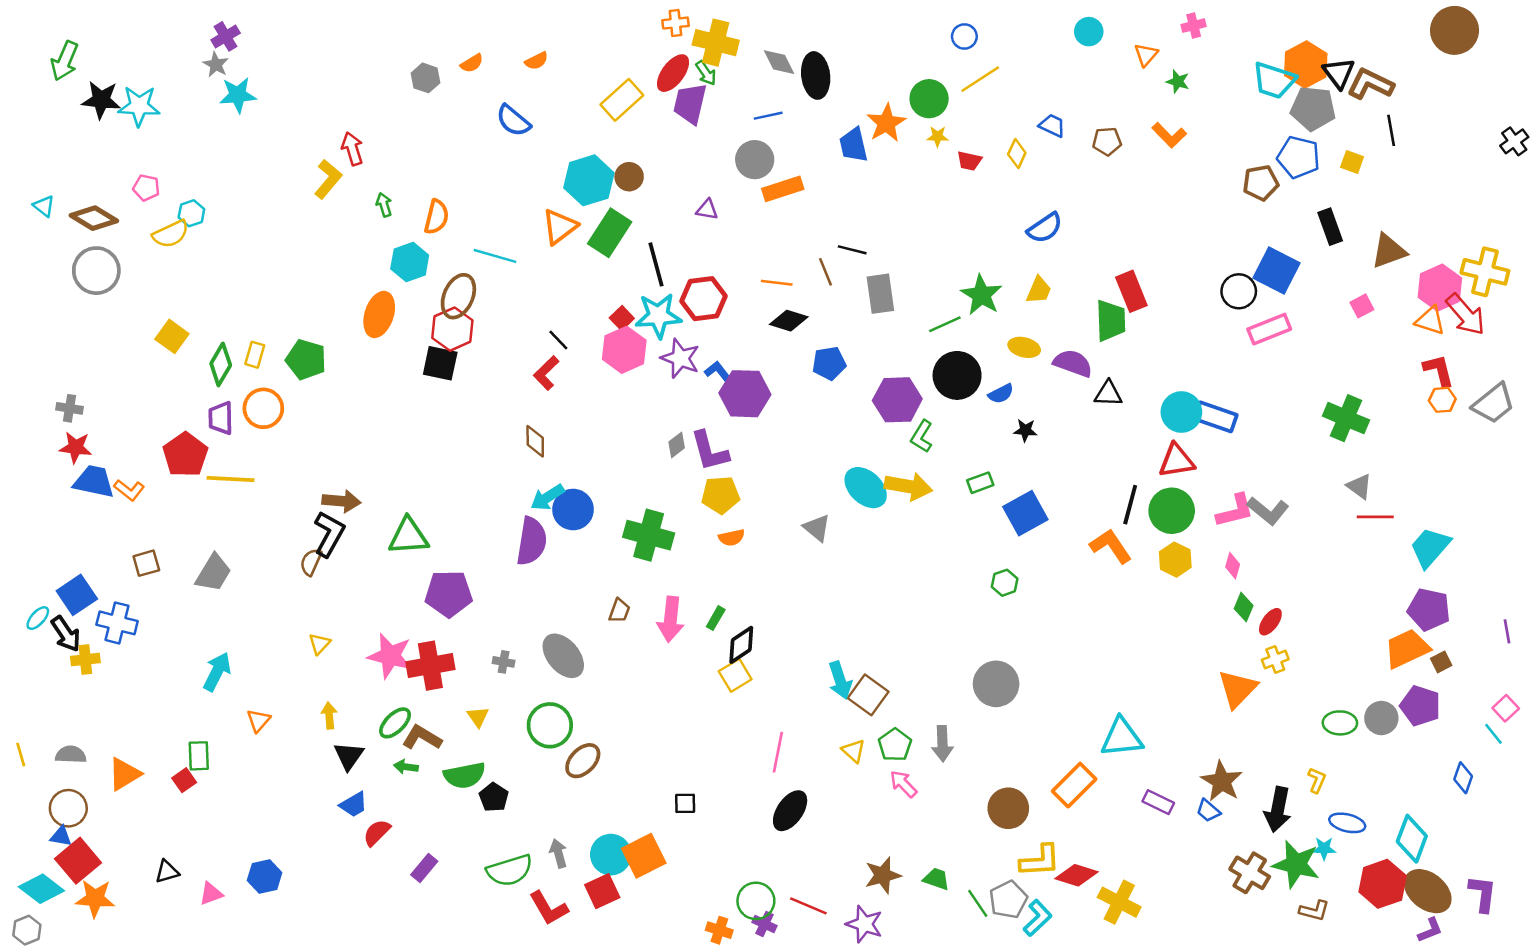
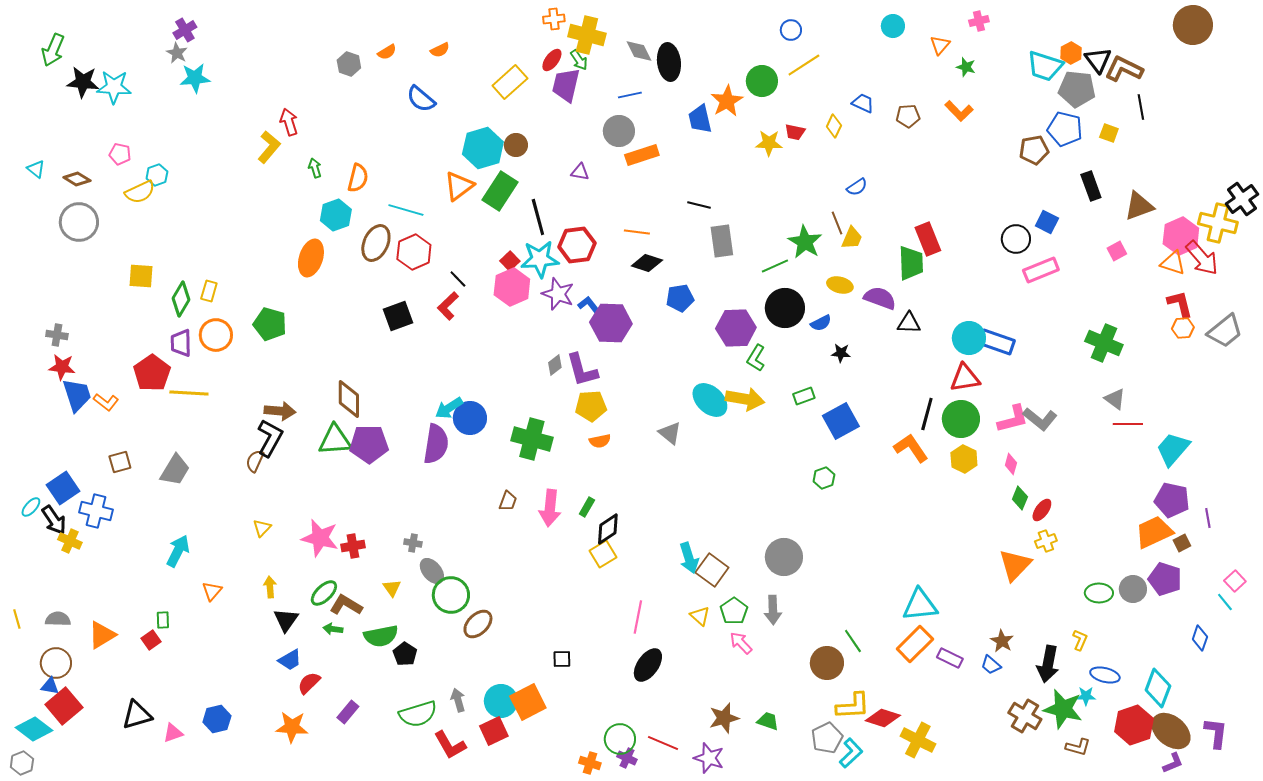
orange hexagon: (1306, 65) -> (1071, 53), size x0.6
red ellipse: (673, 73) -> (552, 60), size x0.7
yellow star: (938, 136) -> (769, 143), moved, size x1.5
black cross: (1514, 141) -> (1242, 199), moved, size x1.4
brown diamond: (94, 218) -> (77, 179), size x0.7
blue semicircle: (1045, 228) -> (857, 187), size x0.7
blue square: (1277, 271) -> (1047, 222), size x0.6
brown line: (825, 272) -> (837, 223), moved
red hexagon: (452, 329) -> (414, 252), moved
yellow square: (172, 336) -> (141, 276), turned -32
green pentagon: (306, 360) -> (270, 324), moved
black square: (440, 363) -> (398, 316), moved, turned -32
brown diamond: (535, 441) -> (349, 399), moved, size x1.4
blue trapezoid: (94, 481) -> (77, 395), turned 60
purple pentagon: (449, 594) -> (369, 444), moved
purple line: (1507, 631) -> (1208, 518), moved
gray ellipse: (563, 656) -> (432, 571), moved, size x0.7
yellow cross: (85, 659) -> (70, 541), turned 30
red cross: (430, 666) -> (353, 546), size x0.6
gray circle: (996, 684) -> (784, 557), moved
green rectangle: (199, 756) -> (163, 620), size x0.7
brown star: (1222, 781) -> (1002, 641), size x0.7
orange rectangle: (1074, 785) -> (915, 644), moved
black triangle: (167, 872) -> (137, 715), size x1.5
orange star: (95, 898) -> (292, 727), moved
green line: (978, 903) -> (853, 641), moved

